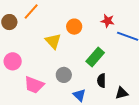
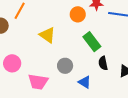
orange circle: (74, 27) -> (78, 14), moved
green rectangle: (95, 57) -> (92, 42), turned -66

